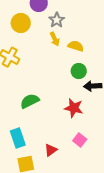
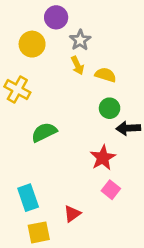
green semicircle: (30, 101) -> (44, 132), moved
red star: (74, 108) -> (103, 158), turned 30
pink square: (80, 140) -> (111, 190), moved

